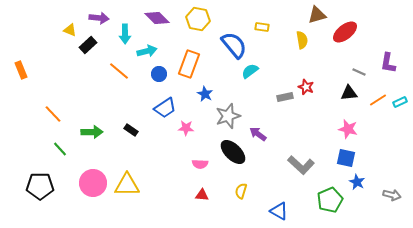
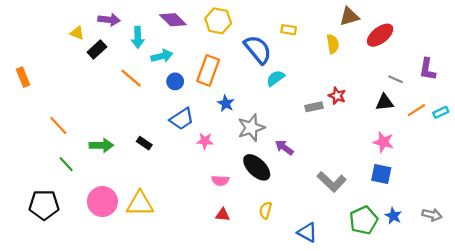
blue star: (357, 182) -> (393, 216), moved

